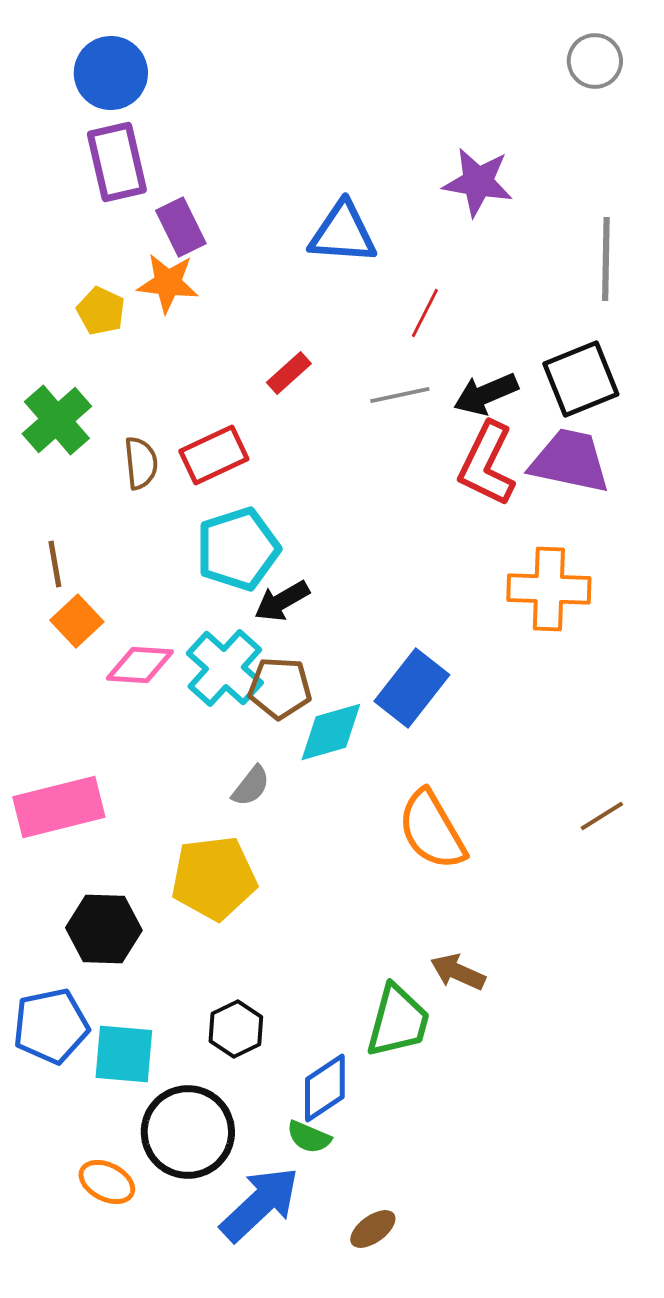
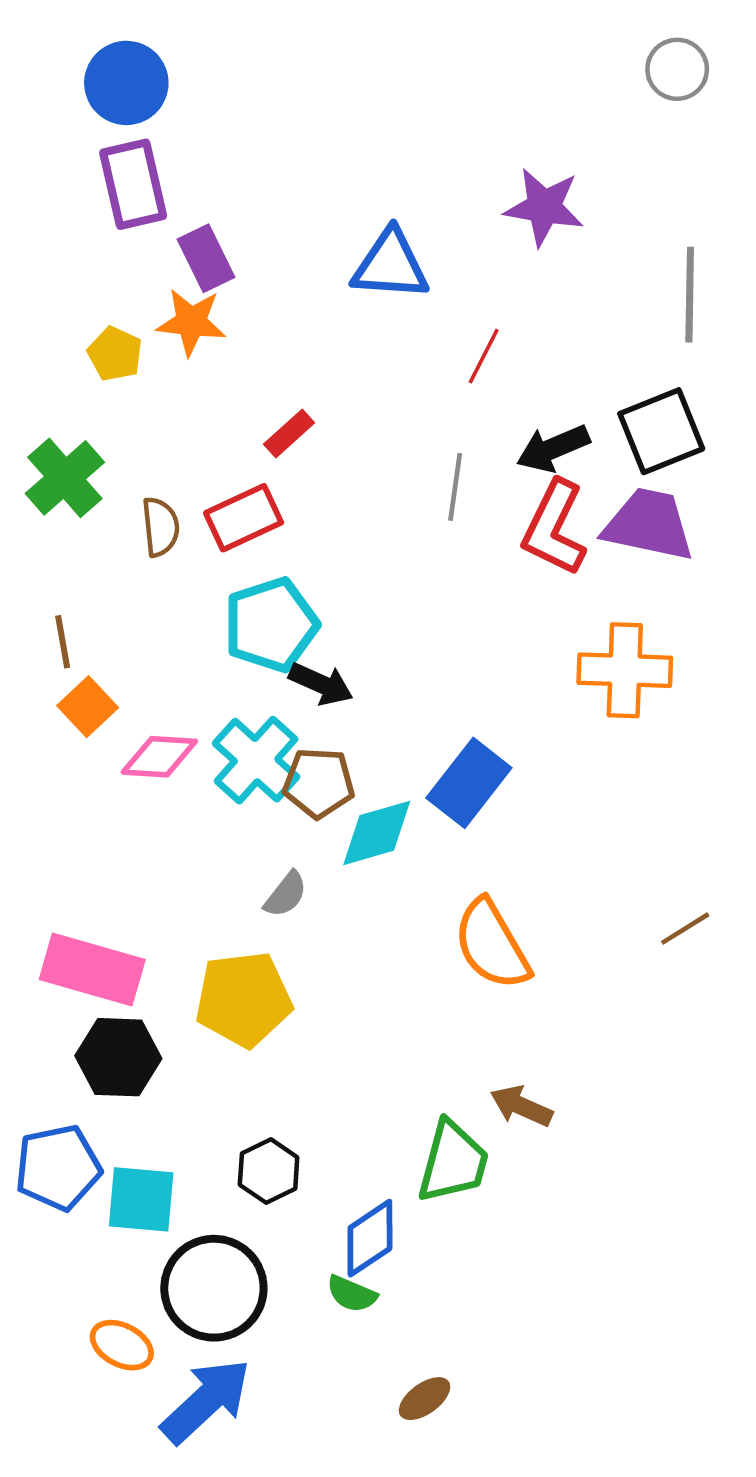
red rectangle: (289, 373) -> (289, 433), moved
gray line: (400, 395) -> (455, 487), moved, turned -70
black arrow: (282, 601) -> (321, 684), turned -126
pink rectangle: (59, 807) -> (92, 970), moved, turned 30
blue arrow: (260, 1204) -> (206, 1401), moved

